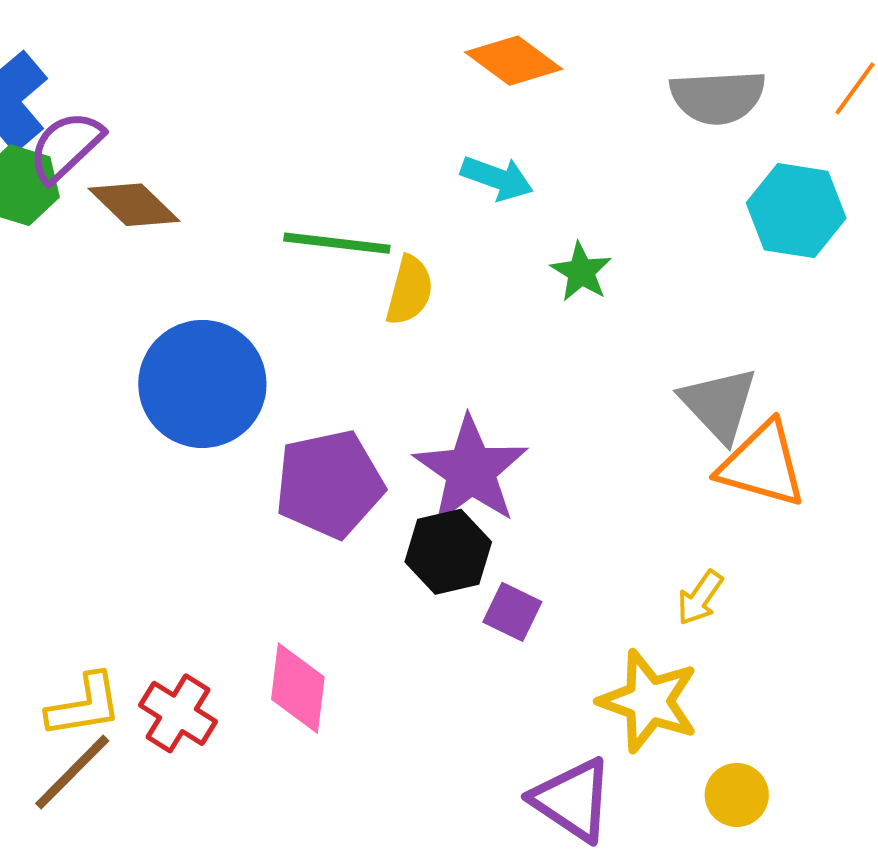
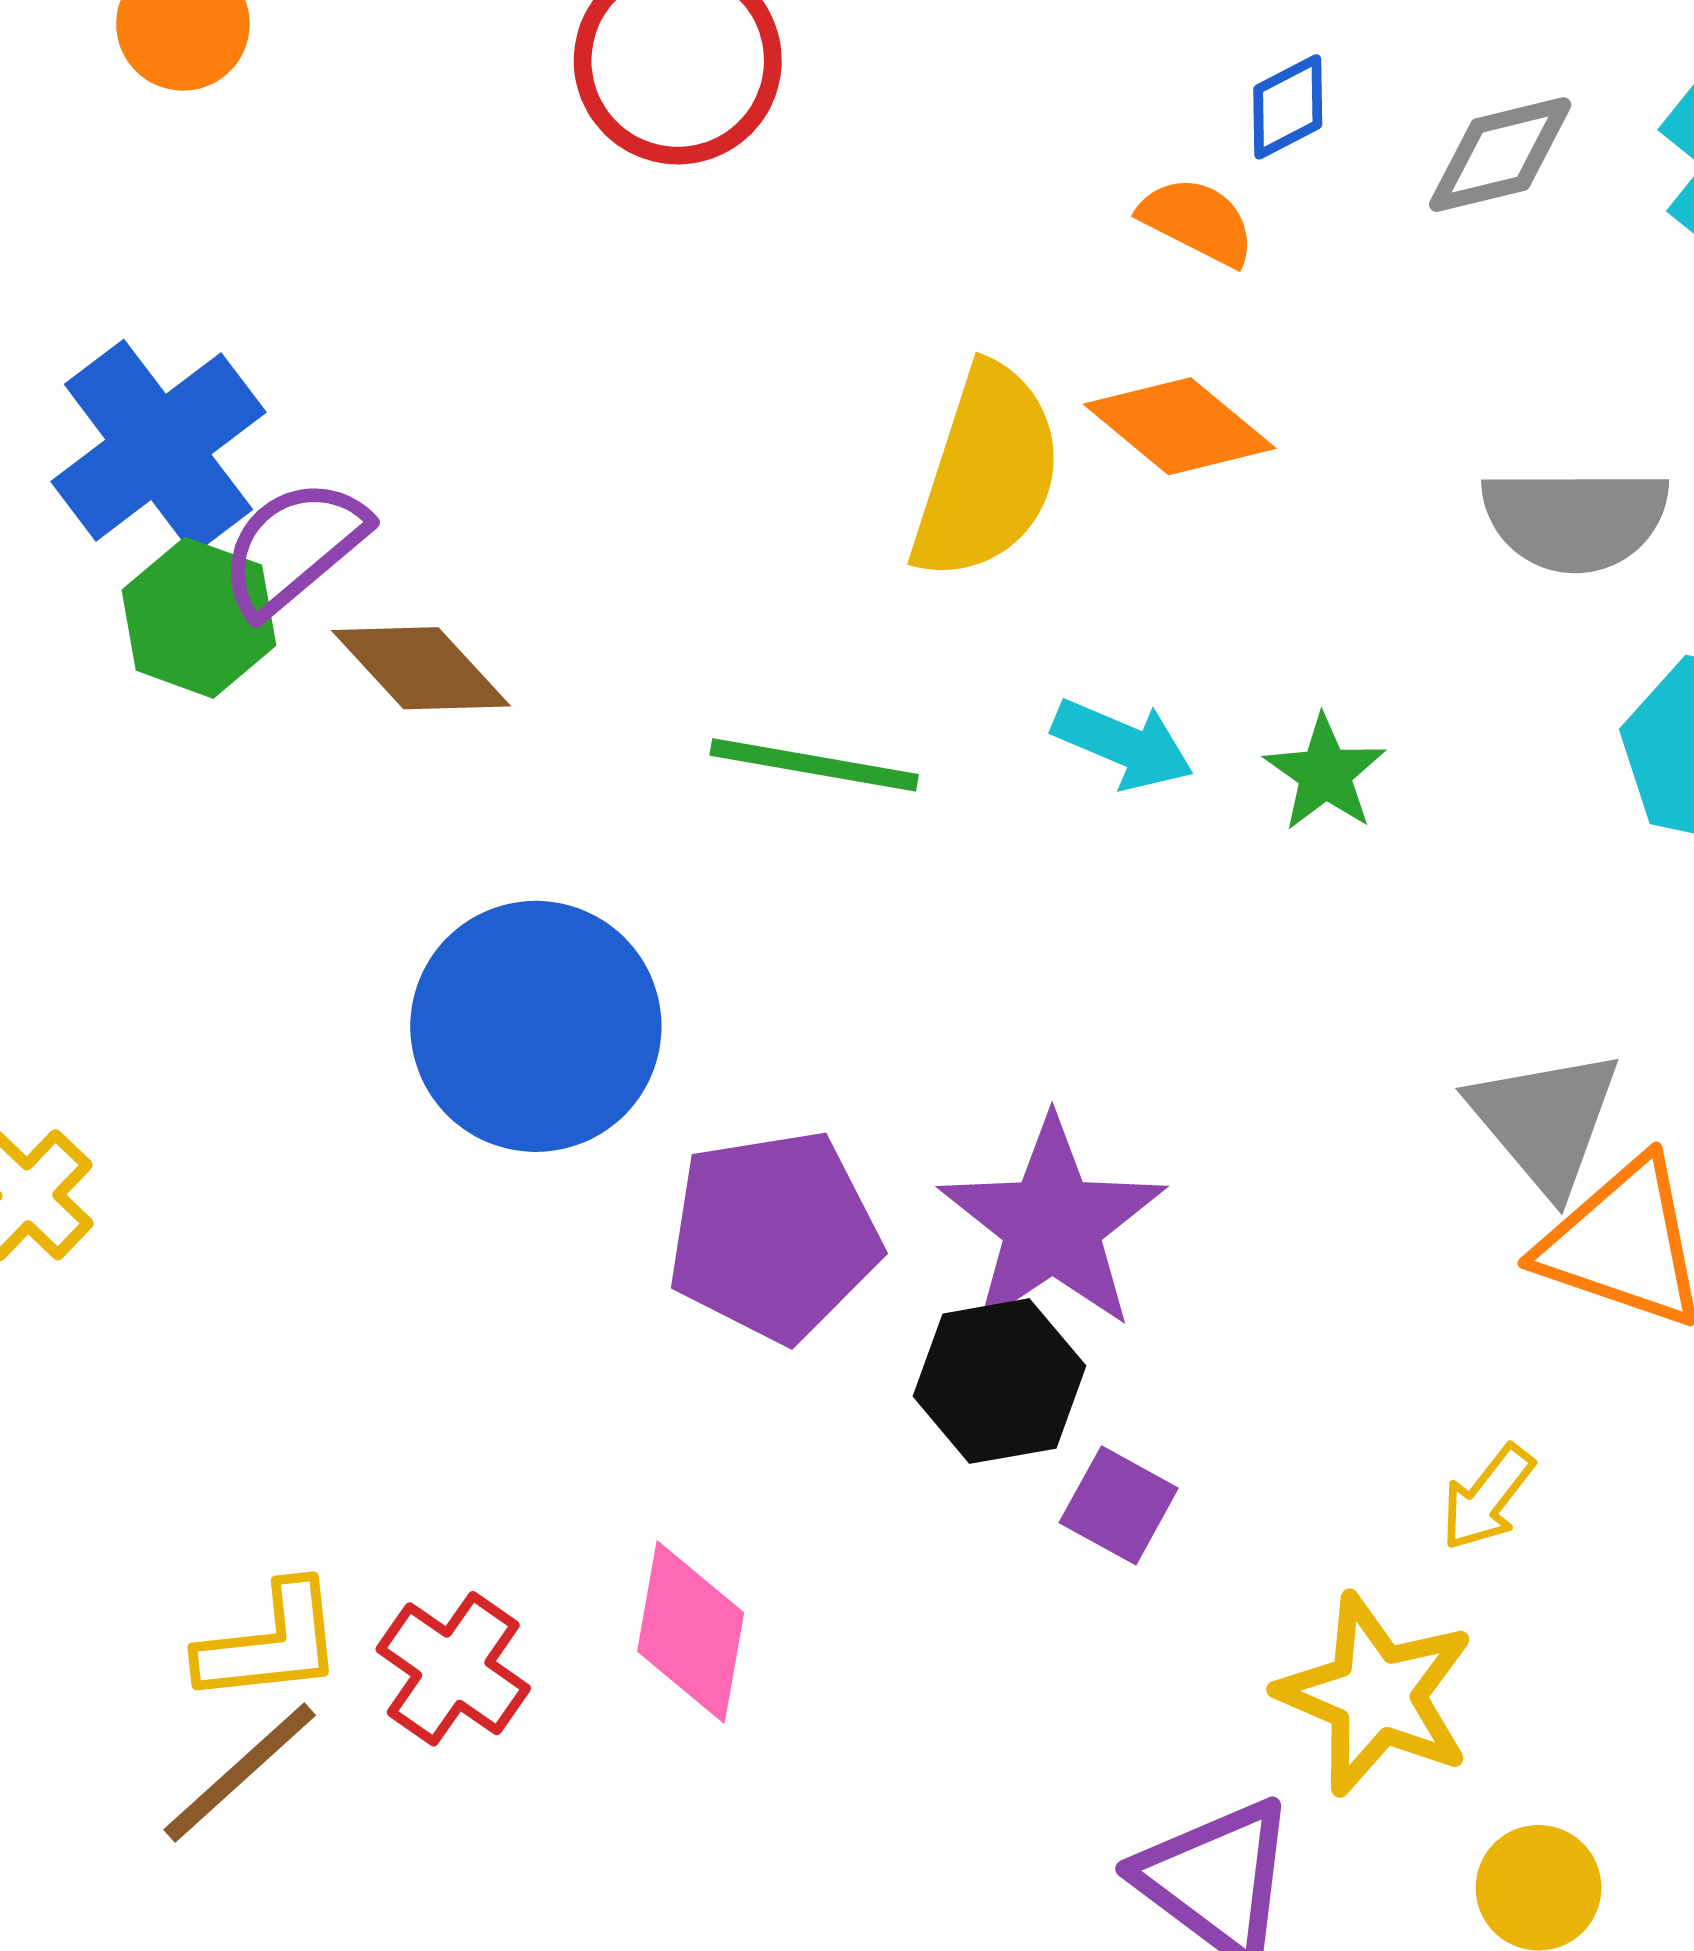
cyan arrow: (497, 178) -> (1123, 744), moved
green star: (581, 272) -> (1325, 773), moved
yellow semicircle: (409, 290) -> (987, 473), moved, size x1.6

